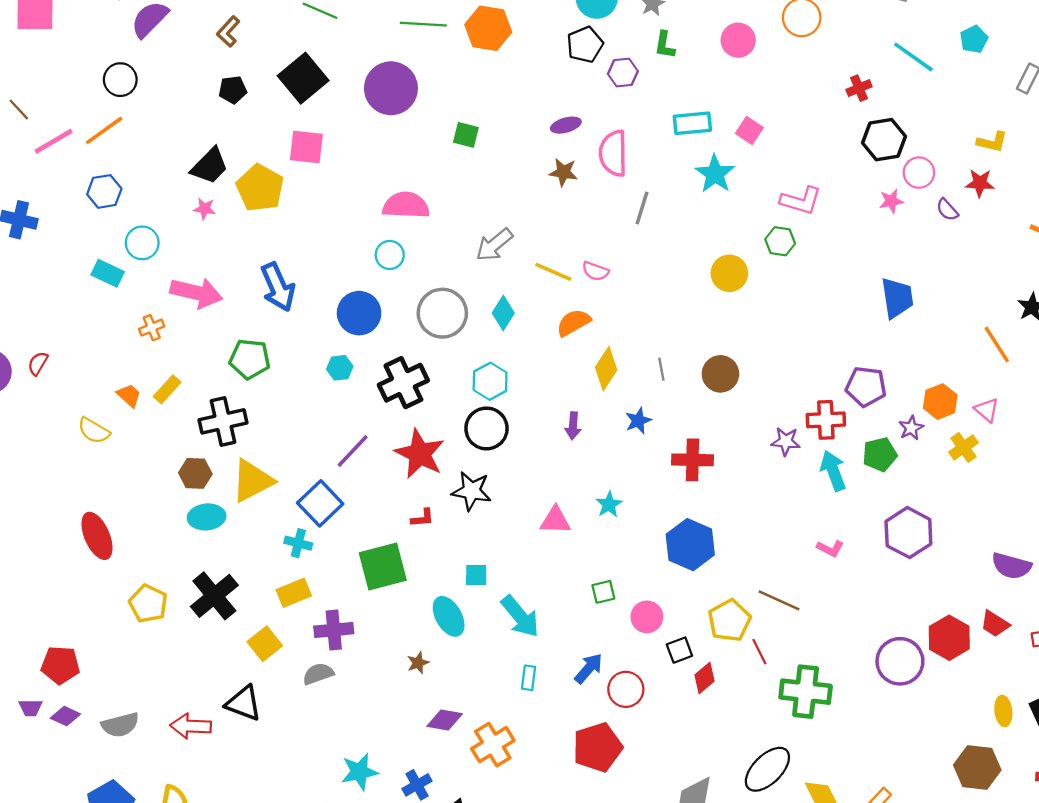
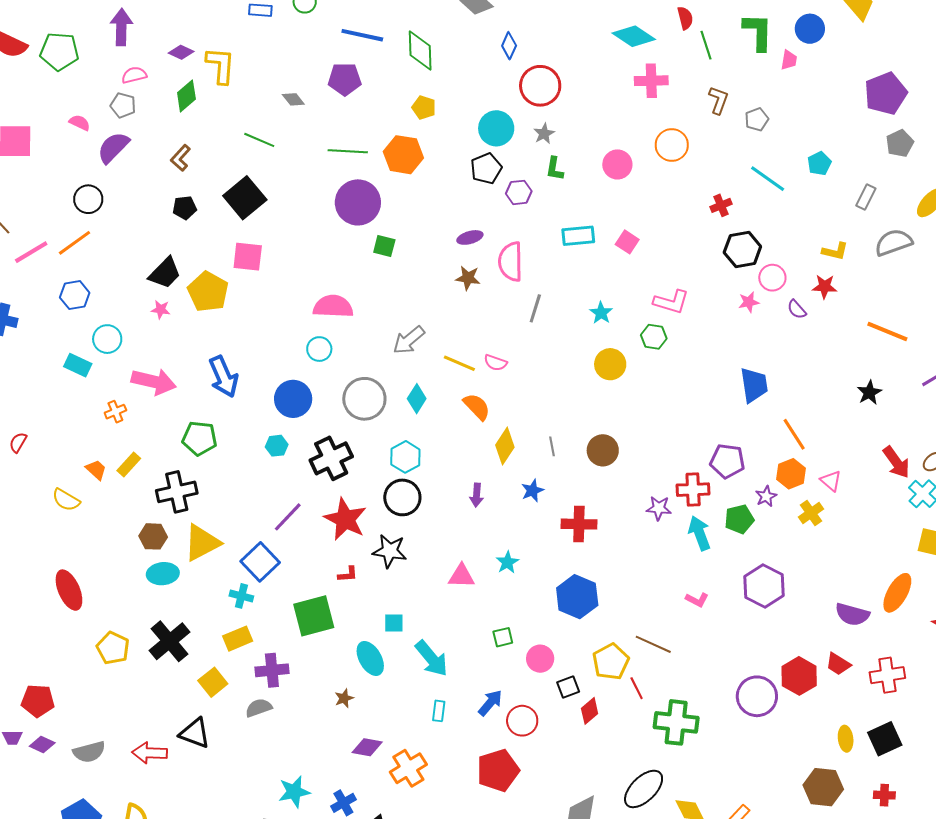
purple circle: (391, 88) -> (358, 202), moved
cyan star: (715, 174) -> (601, 313), moved, size x0.7
orange semicircle: (573, 323) -> (477, 407), turned 76
orange line: (997, 344) -> (794, 434), moved

